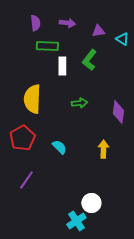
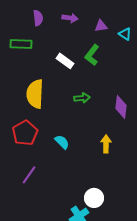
green rectangle: (47, 46) -> (21, 44), moved
white rectangle: (62, 66) -> (65, 61), turned -54

